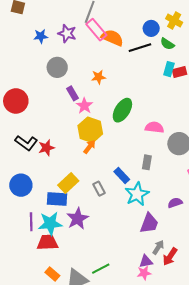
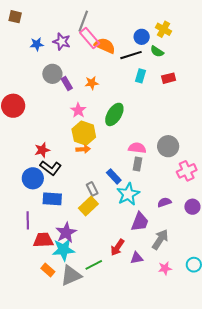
cyan rectangle: (169, 69) -> (141, 76), moved
purple rectangle: (73, 93) -> (67, 84), moved
pink semicircle: (154, 127) -> (137, 148), moved
black L-shape: (26, 143) -> (51, 168), moved
orange arrow: (90, 147) -> (83, 149), turned 48
yellow rectangle: (68, 183) -> (88, 206), moved
blue circle: (21, 185) -> (33, 178), moved
purple star: (77, 219) -> (66, 233), moved
cyan star: (50, 223) -> (63, 250), moved
gray arrow: (158, 247) -> (160, 239), moved, size x1.5
red arrow: (170, 257) -> (117, 247), moved
pink star: (144, 273) -> (165, 268), moved

